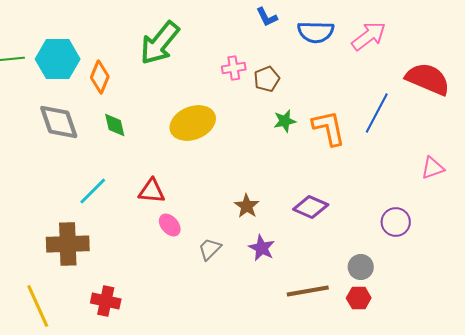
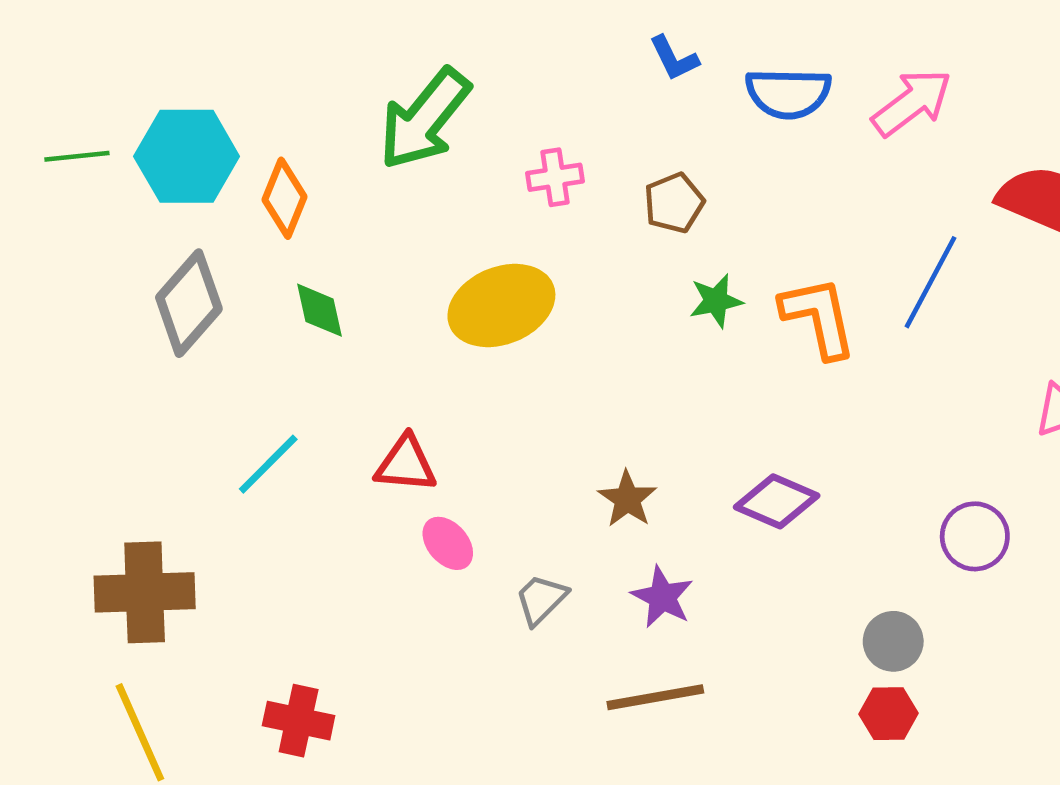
pink cross: (234, 68) -> (555, 177), moved
gray diamond: (59, 122) -> (189, 303), turned 60
brown cross: (68, 244) -> (145, 592), moved
brown line: (308, 291) -> (655, 697), moved

